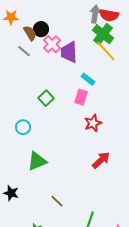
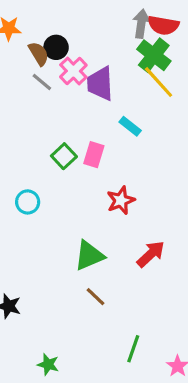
gray line: (24, 51) -> (42, 82), moved
pink rectangle: (81, 97) -> (94, 155), moved
red star: (93, 123) -> (121, 200), moved
green triangle: (37, 161) -> (89, 256), moved
brown line: (57, 201) -> (95, 297), moved

